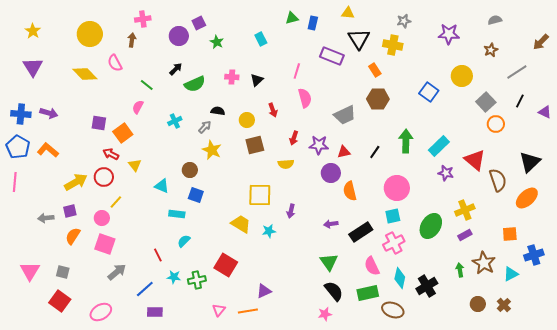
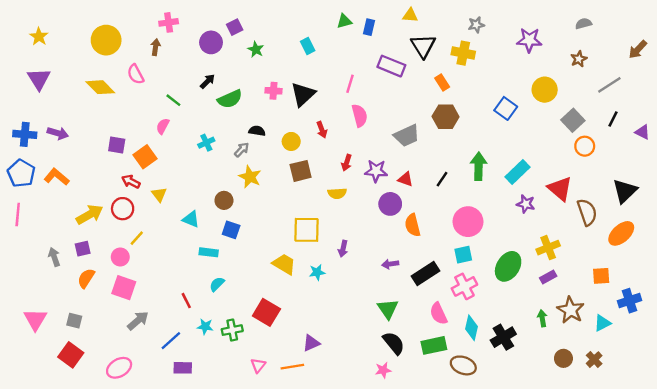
black triangle: (257, 80) -> (303, 94), size x1.6
red triangle: (344, 152) -> (406, 179), turned 32
gray arrow: (46, 218) -> (54, 257), turned 77

